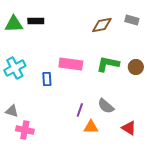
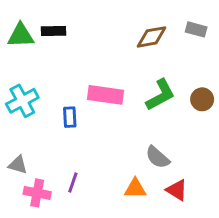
green L-shape: (108, 64) -> (161, 95), turned 140
purple line: (80, 110) -> (73, 183), moved
red triangle: (129, 128) -> (177, 190), moved

